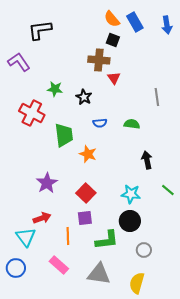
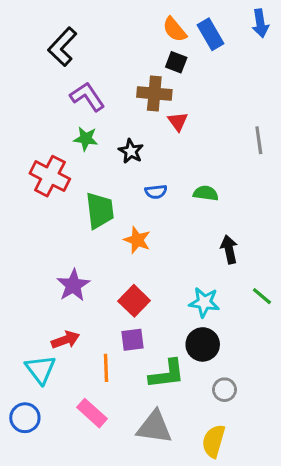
blue arrow: (167, 25) -> (260, 23), moved
black L-shape: (40, 30) -> (62, 47), turned -40
purple L-shape: (19, 62) -> (87, 97), moved
gray line: (157, 97) -> (259, 140), moved

